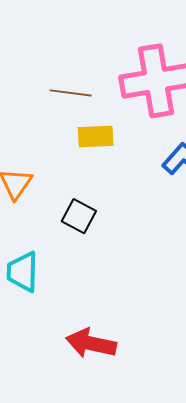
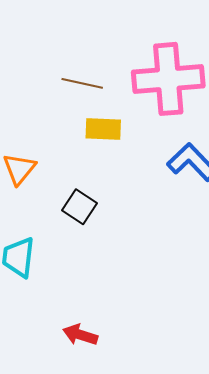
red arrow: (91, 343) -> (80, 335), size x0.7

